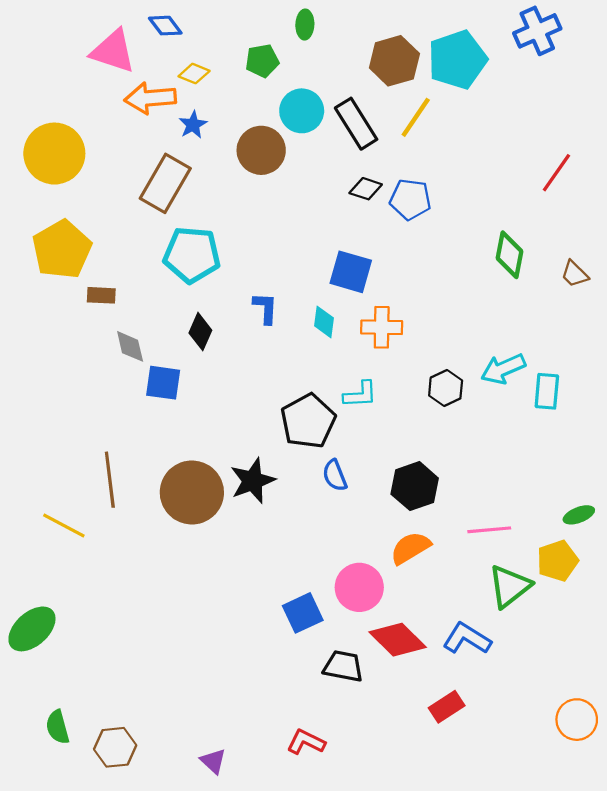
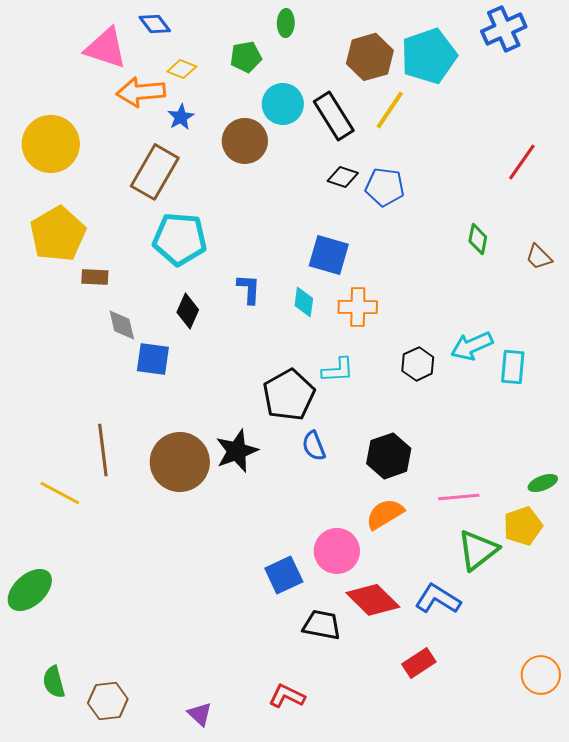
green diamond: (510, 255) -> (478, 239), size x0.7

